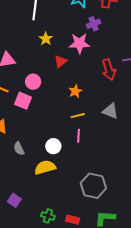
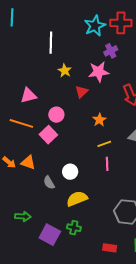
pink square: (23, 101) -> (48, 135), turned 30
white circle: (53, 146) -> (70, 172), moved
purple square: (14, 200) -> (50, 235), size x1.5
green cross: (48, 216) -> (74, 228), moved

